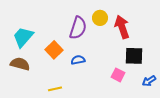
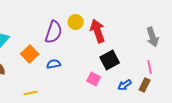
black square: (134, 56) -> (110, 60), turned -30

